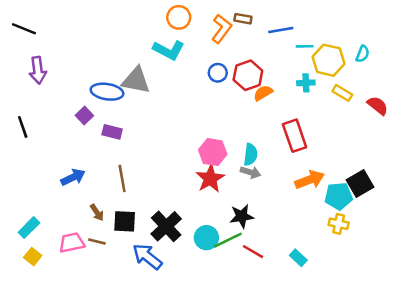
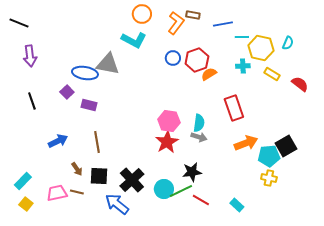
black line: (23, 127) -> (32, 101), moved

